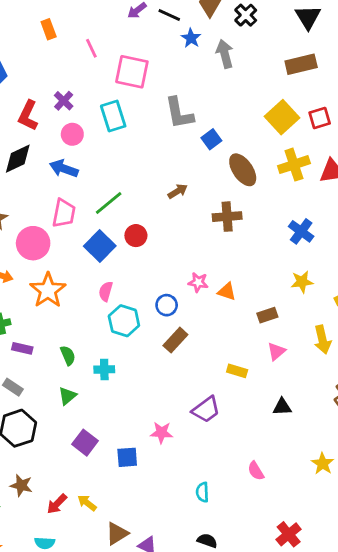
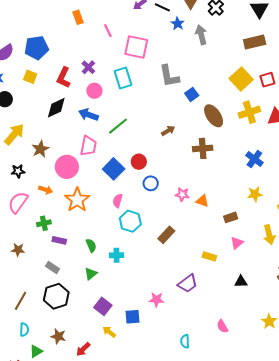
green line: (109, 203) -> (118, 126), moved
blue circle: (167, 305) -> (151, 183), moved
yellow arrow: (87, 503) -> (109, 332), moved

